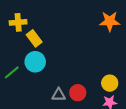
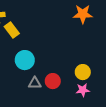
cyan circle: (35, 62) -> (25, 60), moved

